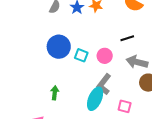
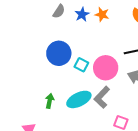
pink circle: (105, 56) -> (106, 68), size x1.5
cyan ellipse: (95, 99) -> (79, 99), moved, turned 35

